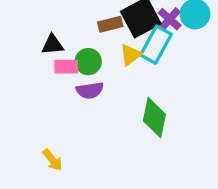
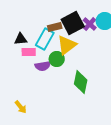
cyan rectangle: (156, 45) -> (45, 39), moved
yellow triangle: (131, 55) -> (67, 45), size x1.5
green circle: (88, 62) -> (57, 59), moved

